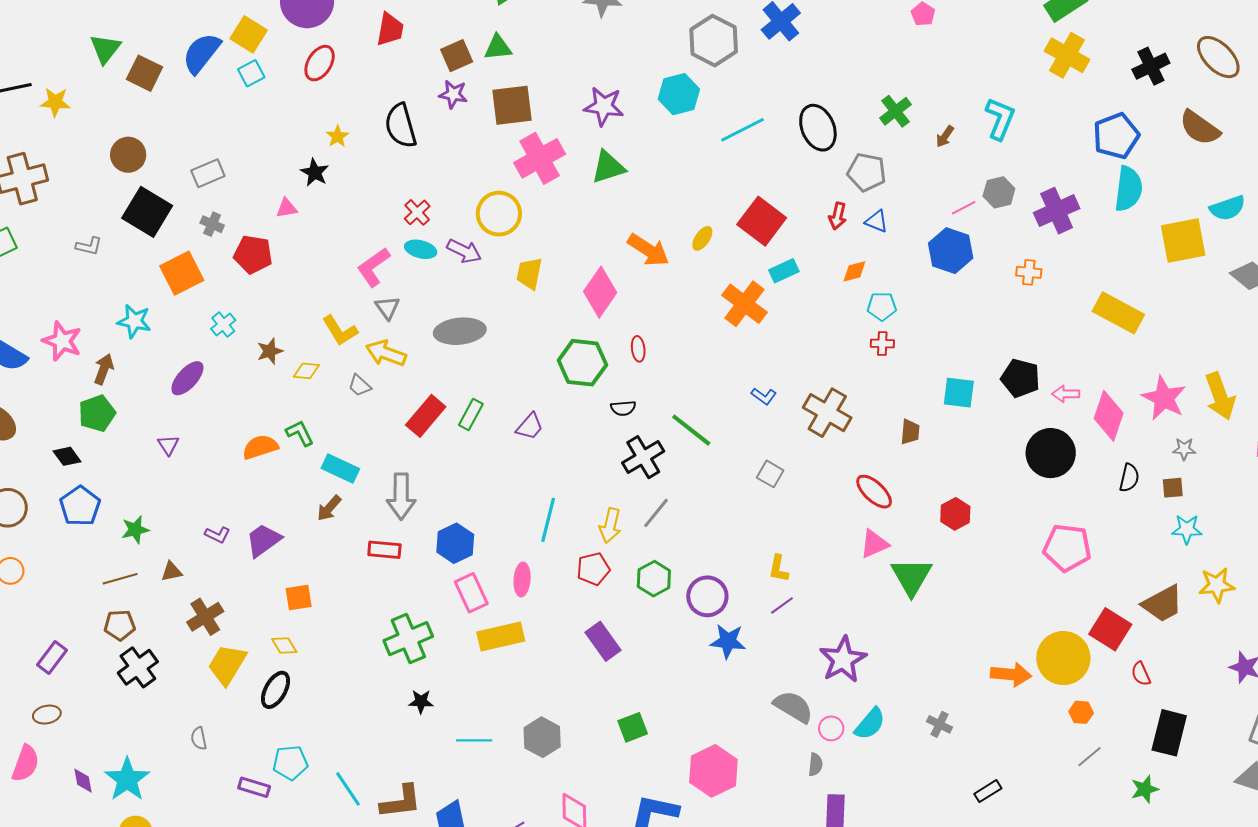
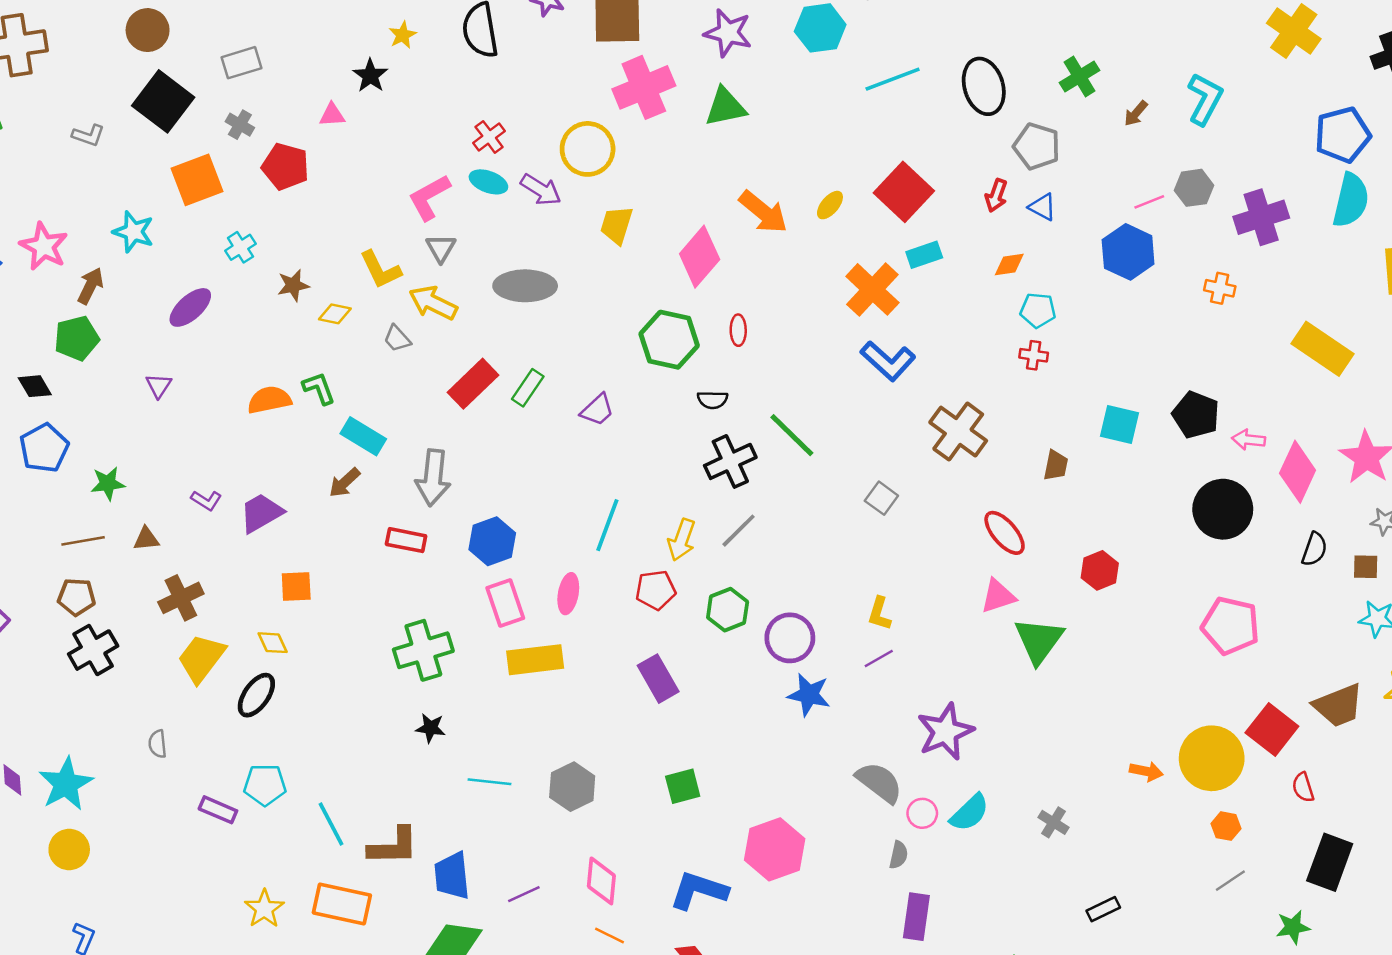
blue L-shape: (764, 396) -> (888, 361), moved, size x1.8
orange arrow: (1011, 674) -> (1146, 771), size x0.7

